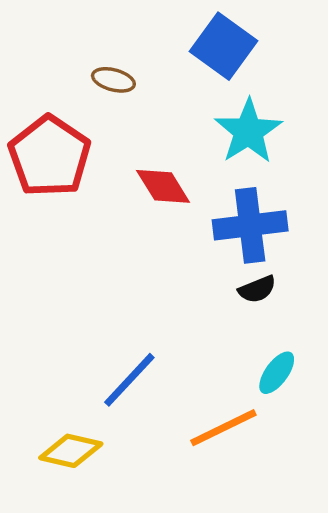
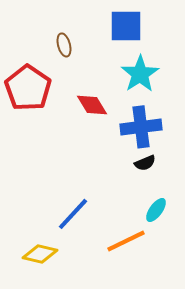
blue square: (223, 46) -> (126, 26), turned -36
brown ellipse: (113, 80) -> (64, 45), turned 60

